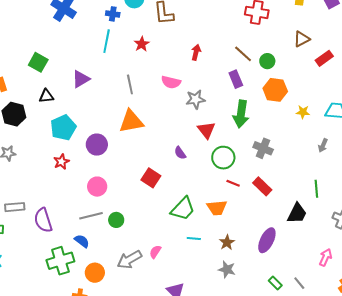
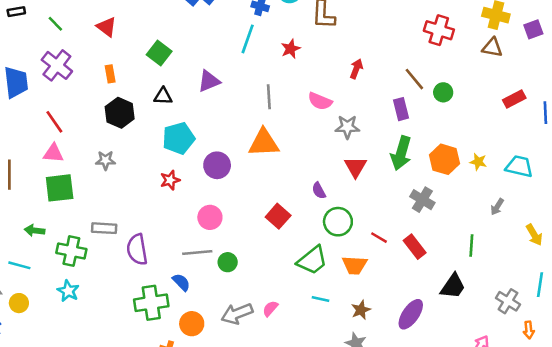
brown triangle: (302, 39) -> (492, 47), moved, turned 30
orange hexagon: (275, 90) -> (445, 159), moved
green circle: (223, 158) -> (338, 222), moved
green line: (316, 189) -> (471, 245), moved

